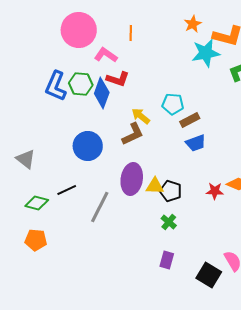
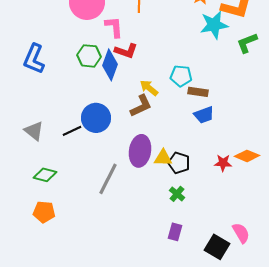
pink L-shape: (106, 55) -> (114, 27), turned 50
blue L-shape: (56, 86) -> (34, 59), moved
brown rectangle: (190, 120) -> (198, 92), turned 36
black line: (67, 190) -> (72, 131), moved

